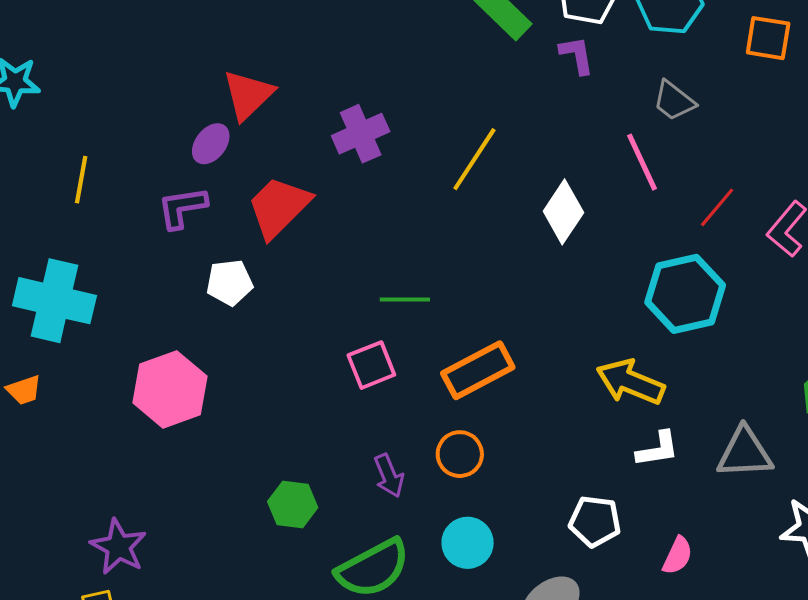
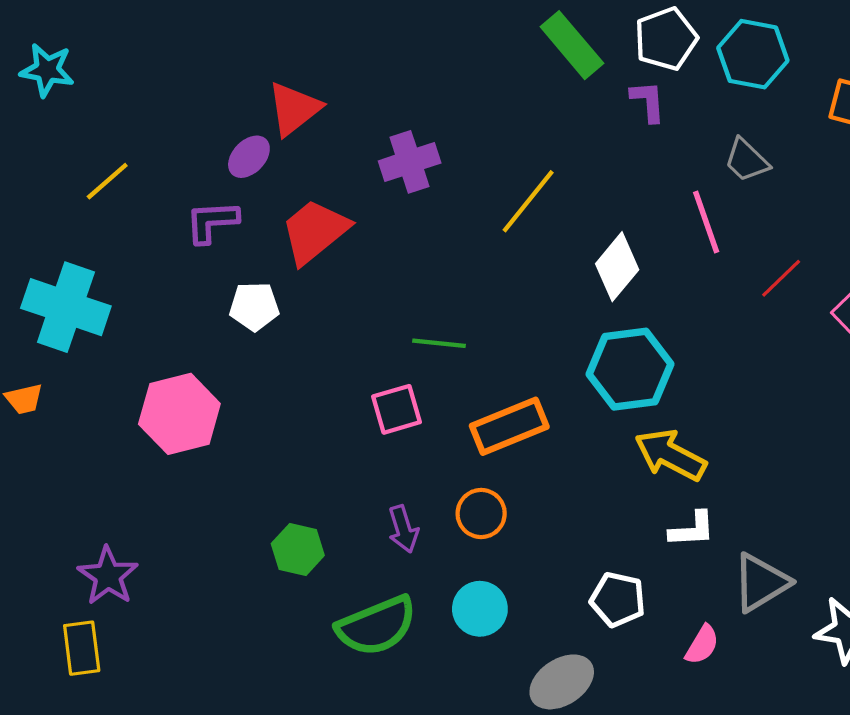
yellow line: (81, 180) -> (107, 181), turned 33
cyan hexagon: (685, 294) -> (630, 369), moved
gray triangle: (745, 453) -> (761, 583), moved, turned -34

